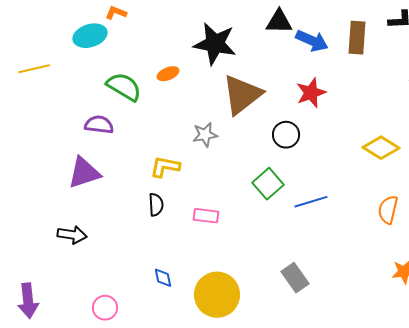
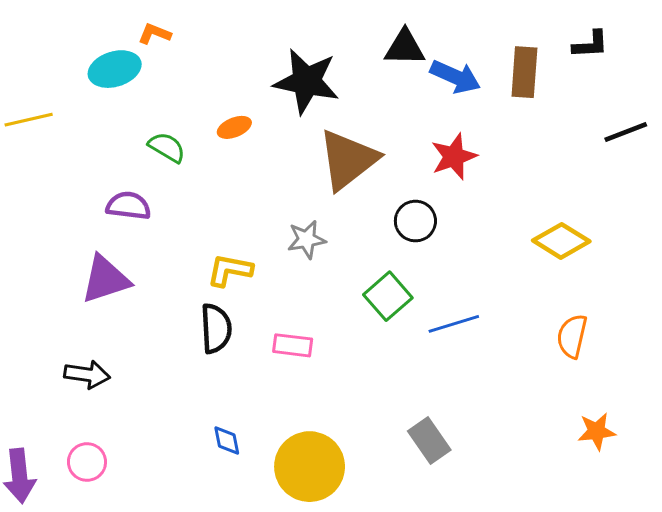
green semicircle: (124, 87) -> (167, 147), size x0.7
gray star: (205, 135) -> (306, 239), moved
black semicircle: (156, 205) -> (216, 328), size x1.4
pink circle: (105, 308) -> (87, 462), moved

